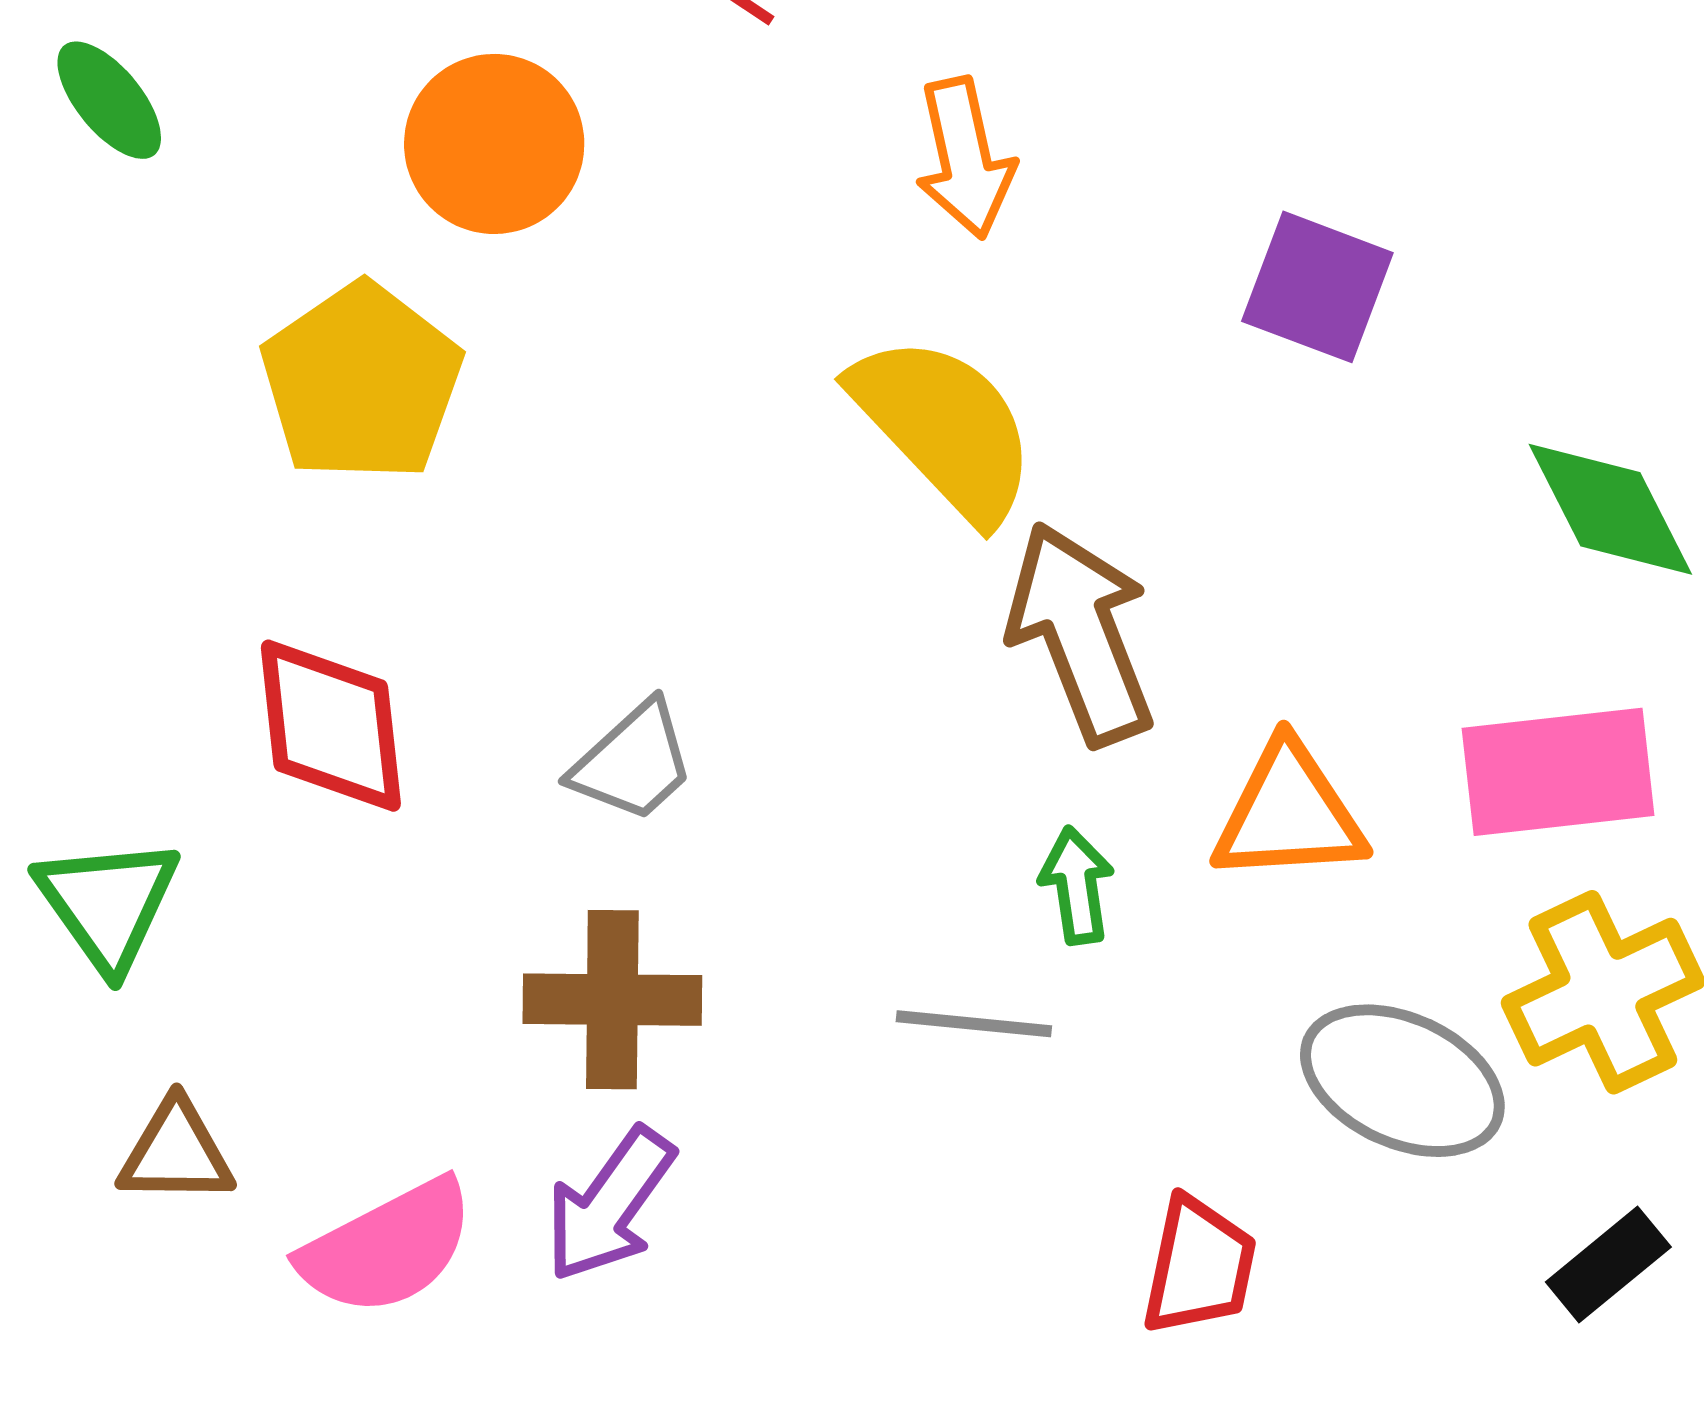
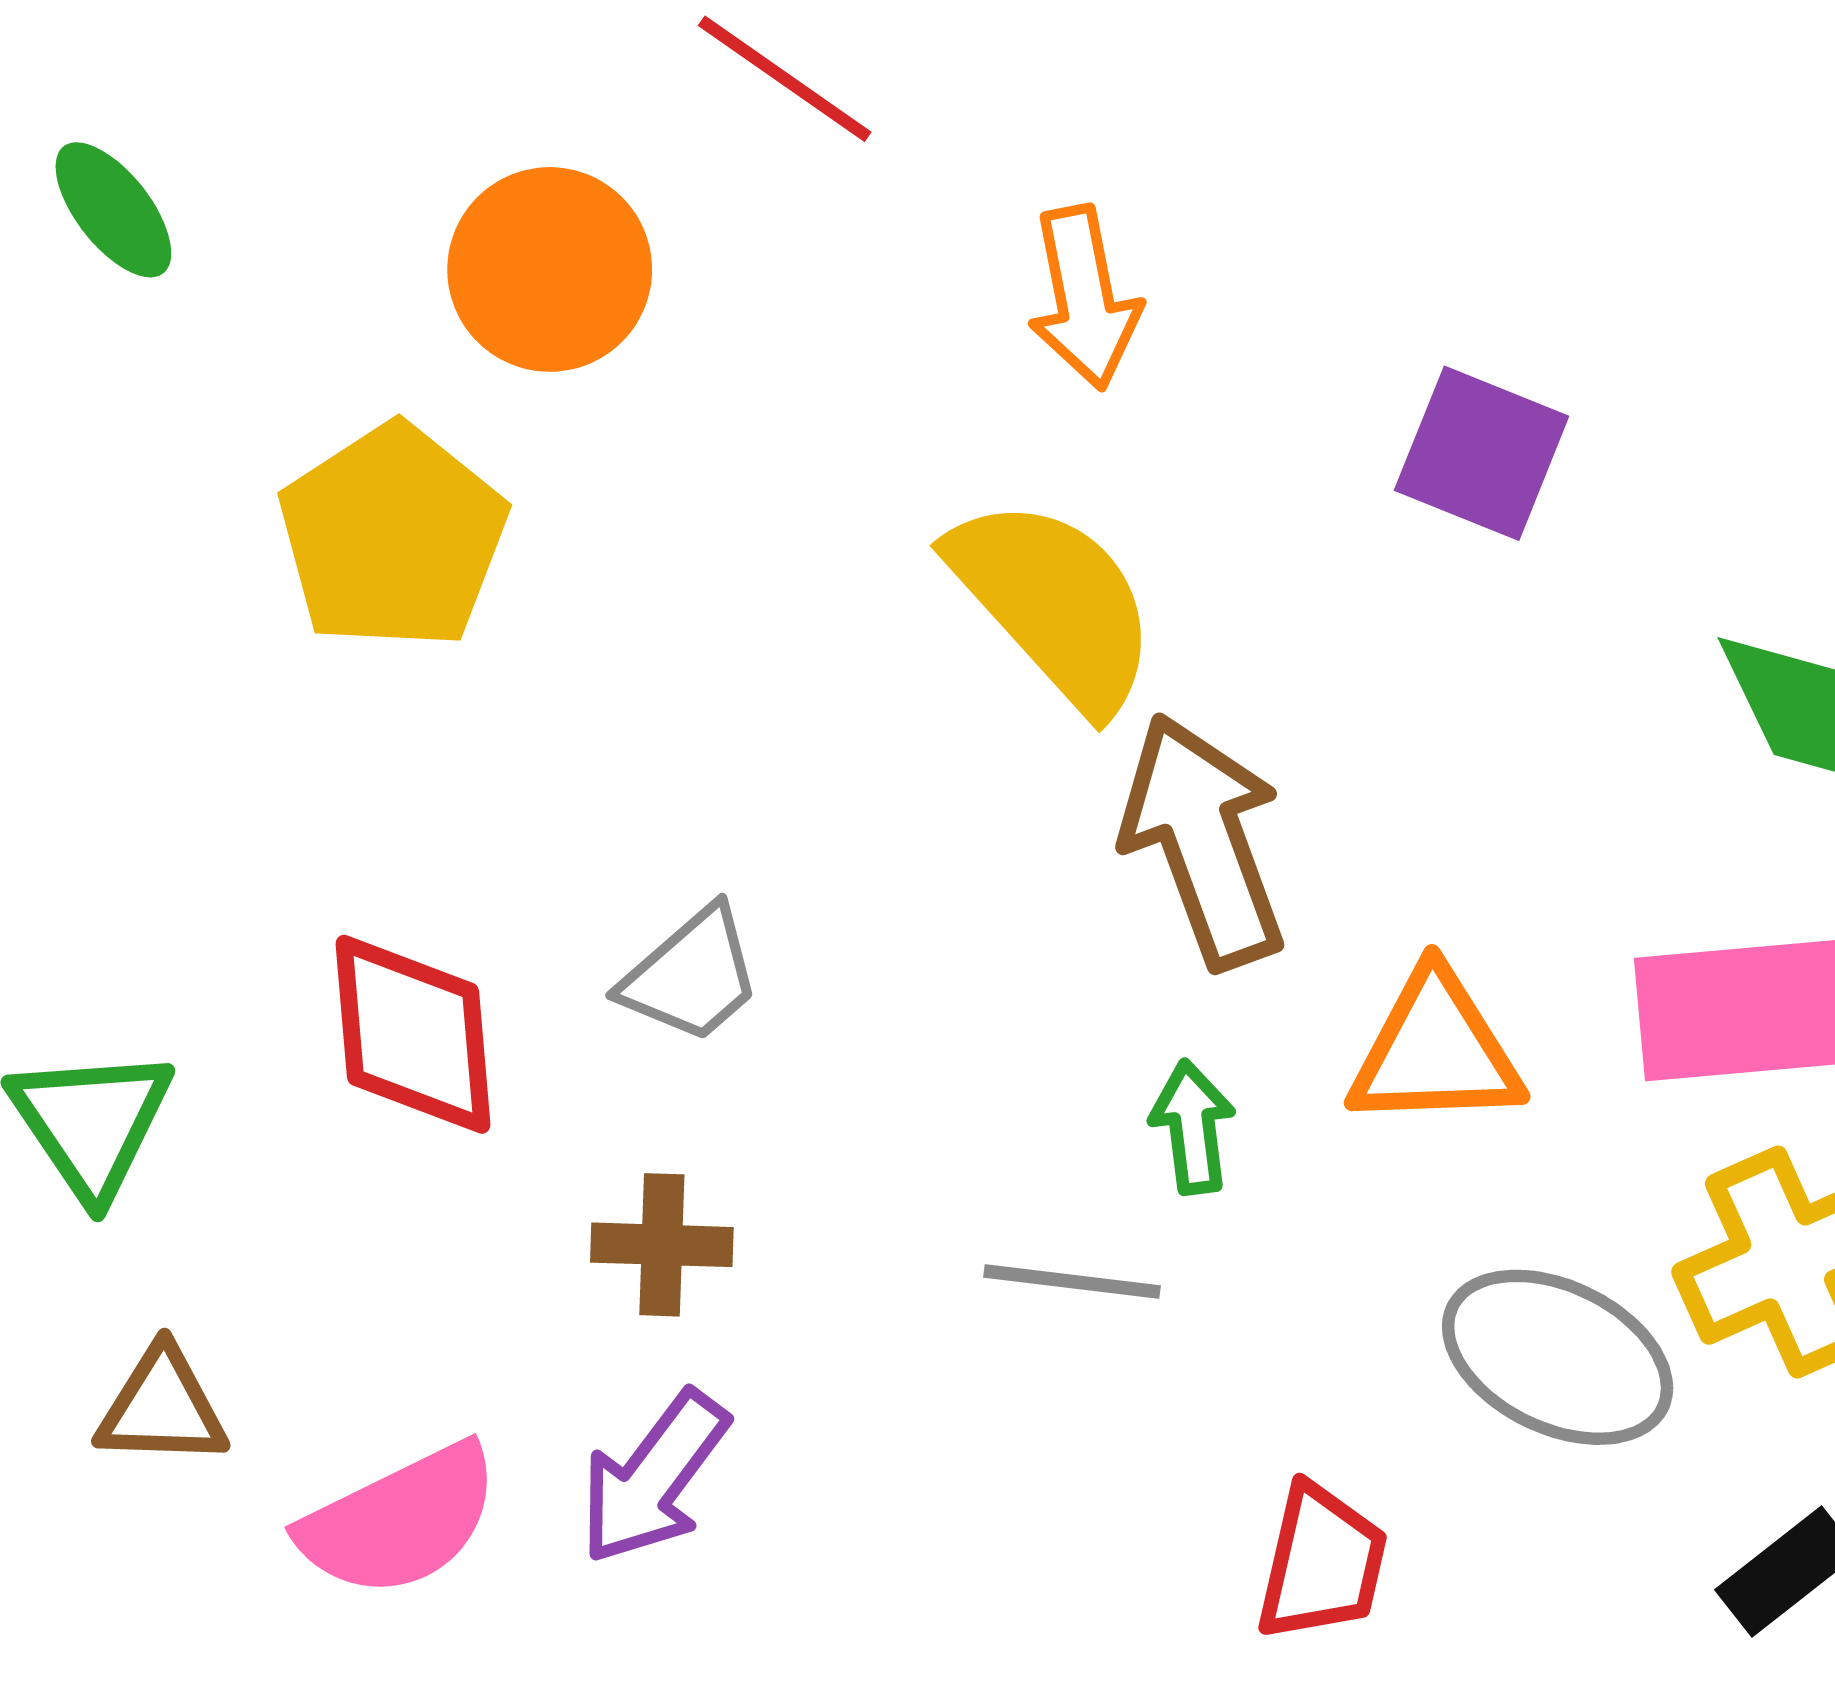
red diamond: (331, 726) -> (413, 1034), moved
brown cross: (612, 1000) -> (662, 1245), size x0.7

